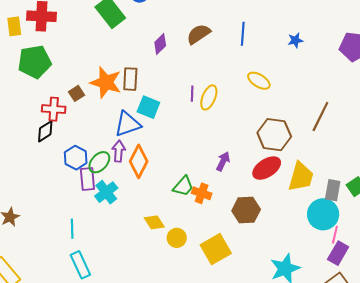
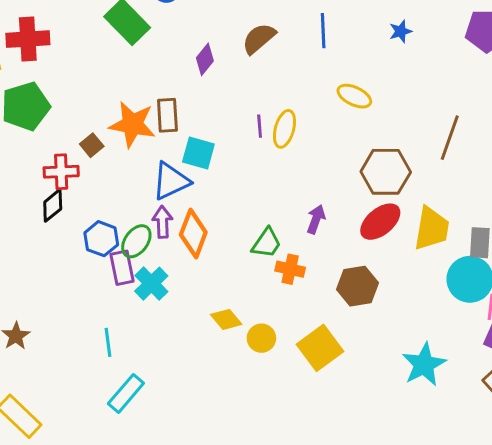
green trapezoid: (183, 186) -> (266, 243), moved
cyan rectangle: (80, 265) -> (126, 393), turned 72

